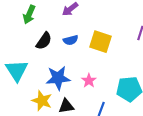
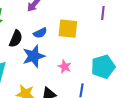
blue star: (58, 78) -> (34, 56), moved

